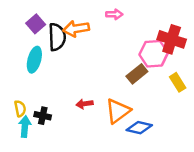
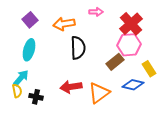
black semicircle: (57, 37) -> (78, 48), moved
red cross: (172, 39) -> (131, 24), moved, turned 30
red arrow: (84, 104) -> (71, 87), size x1.5
cyan arrow: (25, 126) -> (21, 78), moved, turned 36
blue diamond: (139, 128) -> (133, 85), moved

